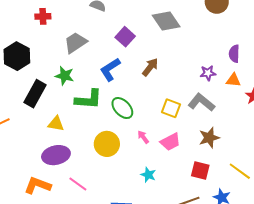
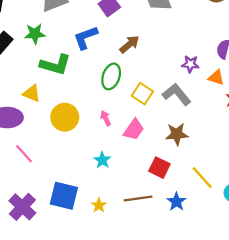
green star: (65, 76) -> (35, 34), turned -30
green ellipse: (122, 108) -> (111, 76), moved, turned 50
yellow triangle: (56, 124) -> (32, 93), moved
pink trapezoid: (170, 142) -> (134, 130), turned -40

